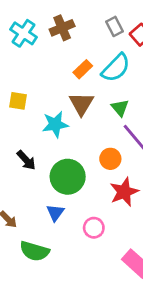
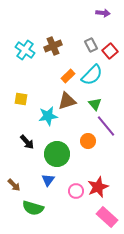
brown triangle: (81, 104) -> (67, 101), turned 42
red star: (124, 192) -> (98, 187), moved

